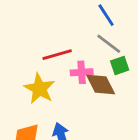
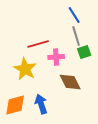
gray line: (109, 44) -> (76, 36), turned 36
brown diamond: (101, 85) -> (70, 82), moved

